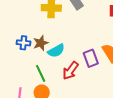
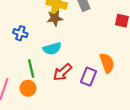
brown star: (41, 43) -> (55, 18), moved
purple rectangle: (91, 58) -> (88, 77), moved, turned 30

